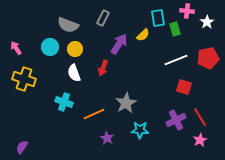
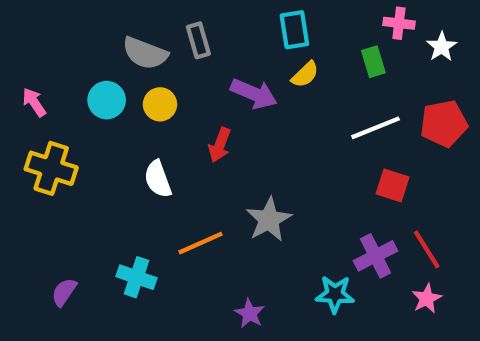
gray rectangle: (103, 18) -> (198, 40), moved, turned -42
cyan rectangle: (158, 18) -> (294, 30), moved
purple arrow: (119, 44) -> (254, 94), turned 80
white semicircle: (74, 73) -> (158, 179), moved
cyan cross: (64, 102) -> (137, 277), moved
cyan star: (140, 130) -> (335, 294), moved
purple star: (107, 138) -> (250, 313), moved
purple semicircle: (22, 147) -> (64, 292), moved

